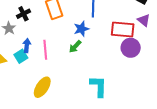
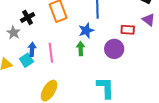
red rectangle: (123, 29) -> (128, 30), size x0.6
green arrow: (75, 47) -> (81, 49), turned 136
purple circle: (131, 48) -> (114, 49), moved

